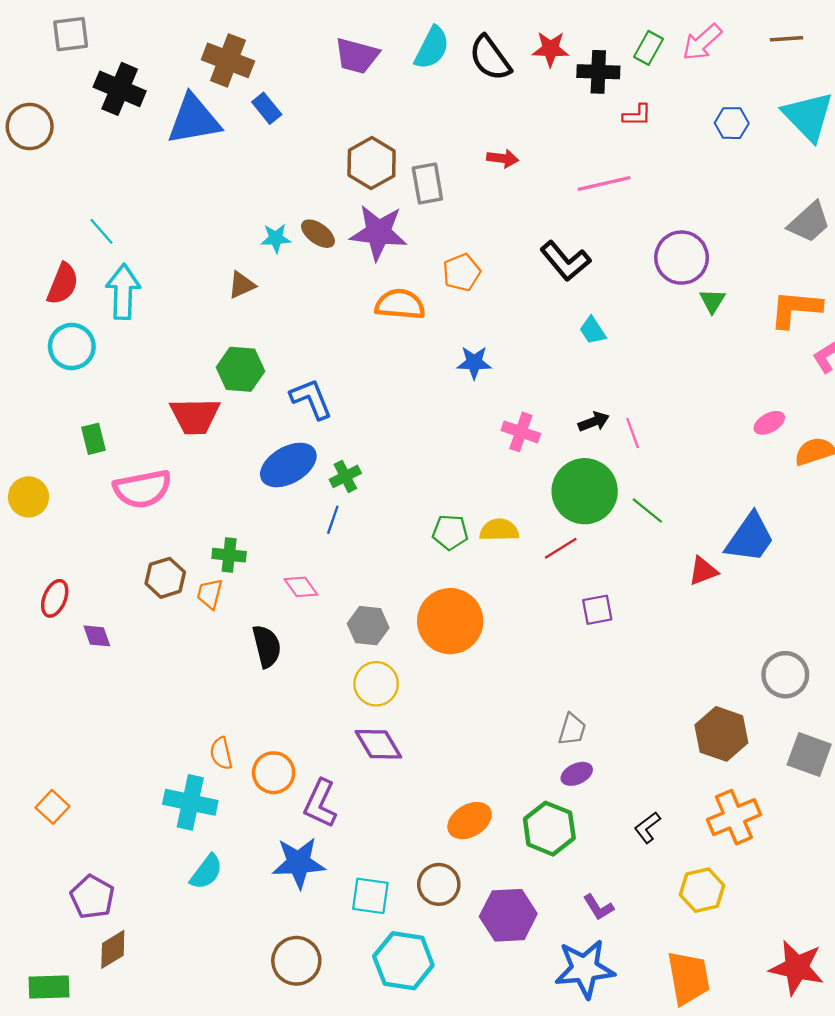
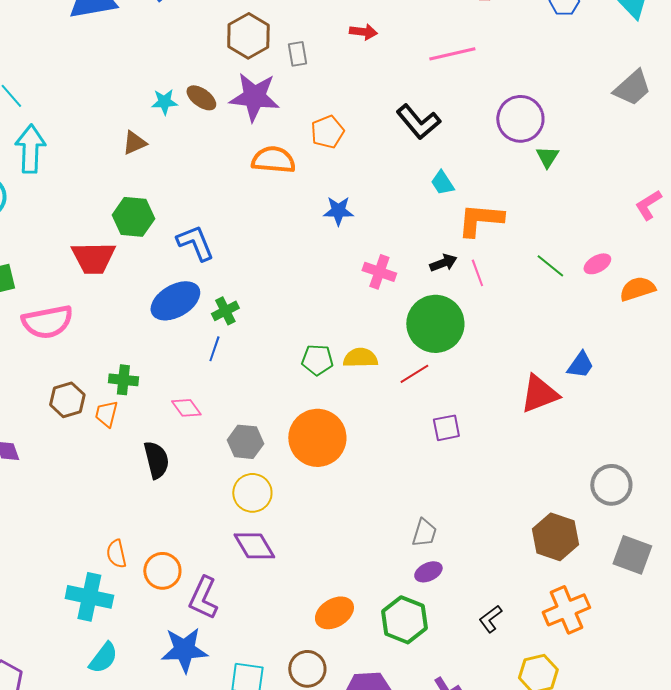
gray rectangle: (427, 183) -> (297, 54), size x0.7
orange L-shape: (796, 309) -> (480, 220), moved
green line: (647, 511) -> (550, 266), moved
blue trapezoid: (750, 538) -> (580, 365), size x0.6
red triangle: (703, 571) -> (539, 394), size x1.5

